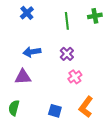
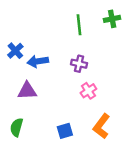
blue cross: (27, 13) -> (15, 51), moved
purple cross: (67, 54) -> (79, 64), turned -32
blue square: (55, 111) -> (65, 131), turned -32

